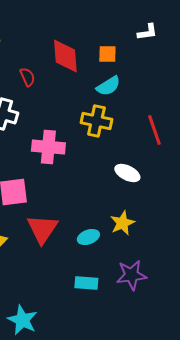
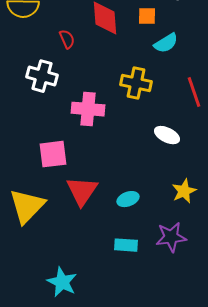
cyan semicircle: (108, 86) -> (166, 43), moved
yellow star: (122, 223) -> (184, 191), moved

